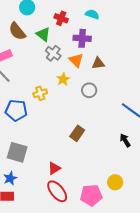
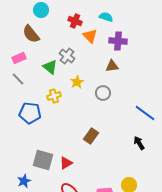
green triangle: (43, 34) -> (50, 67), moved
purple cross: (82, 38) -> (118, 41), moved
orange triangle: (76, 60) -> (90, 36), moved
gray square: (17, 152) -> (43, 160), moved
red triangle: (54, 168) -> (66, 163), moved

